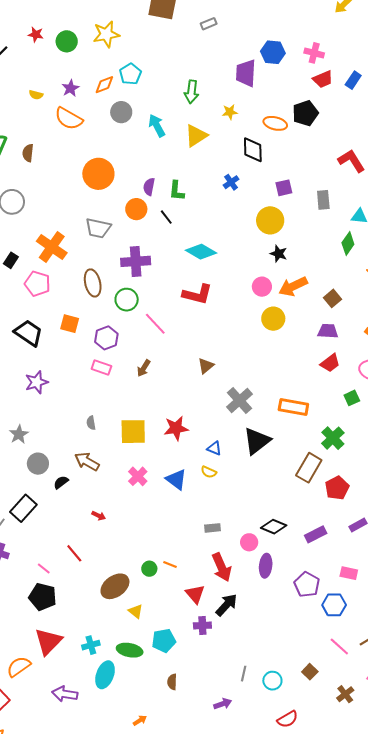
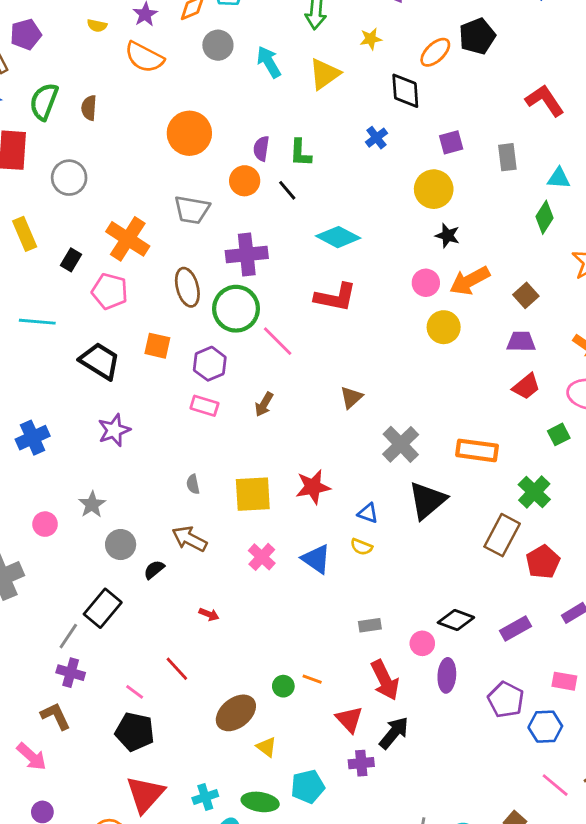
orange ellipse: (275, 123) -> (435, 52), turned -55
green circle: (127, 300) -> (236, 309), size x1.4

